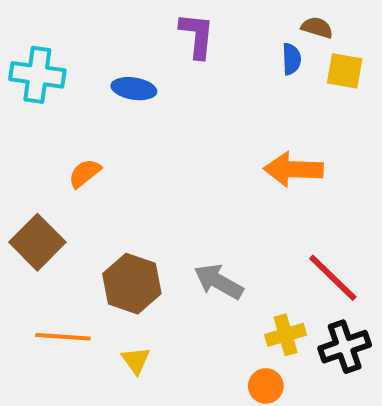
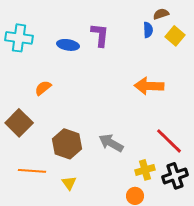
brown semicircle: (317, 28) -> (161, 14), turned -35
purple L-shape: (197, 35) -> (100, 35), moved
yellow square: (345, 71) -> (175, 36), turned 30

